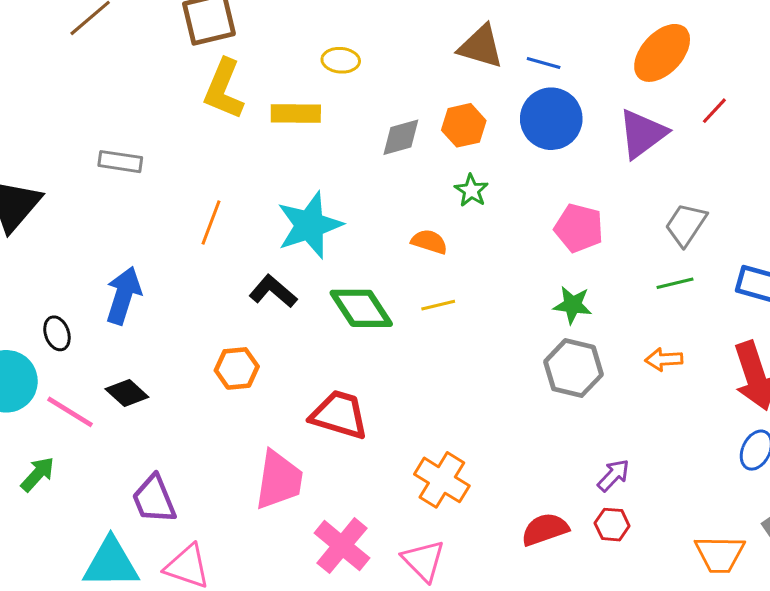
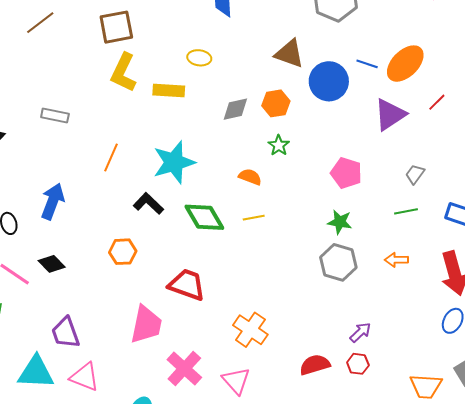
blue line: (544, 63) -> (367, 64), moved
blue circle: (551, 119) -> (329, 81), moved
gray trapezoid: (686, 225) -> (415, 174), size x0.7

